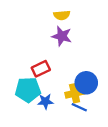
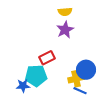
purple star: (62, 36) -> (65, 30), turned 30
blue star: (45, 101) -> (23, 86), moved

